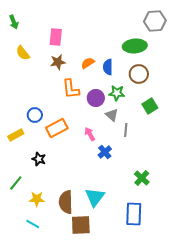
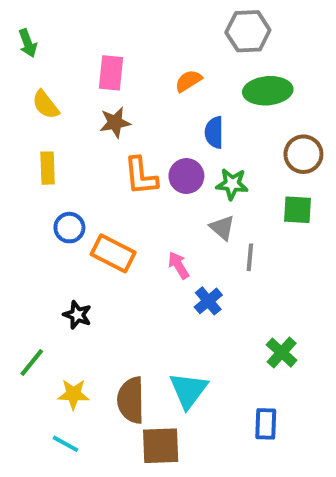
gray hexagon: (155, 21) -> (248, 31), moved
orange semicircle: (88, 63) -> (188, 81), moved
brown circle: (139, 74) -> (303, 154), moved
purple circle: (96, 98) -> (186, 176), moved
green square: (150, 106) -> (297, 210), turned 35
orange rectangle: (57, 128) -> (113, 253), turned 55
yellow rectangle: (16, 135) -> (48, 168), moved, turned -63
blue rectangle: (134, 214) -> (266, 424), size x0.7

